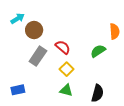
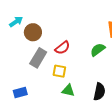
red semicircle: (63, 47) -> (62, 48), turned 105
yellow square: (67, 69) -> (59, 71), moved, turned -32

